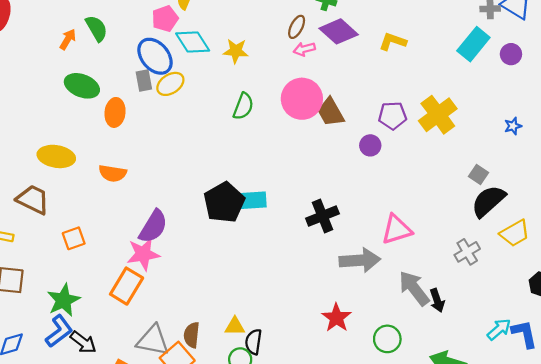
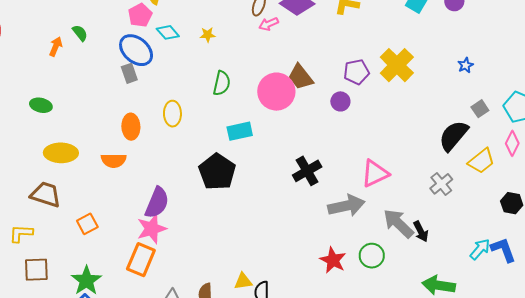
green semicircle: (97, 28) -> (80, 33), size x0.7
cyan diamond: (193, 42) -> (168, 32), size x0.7
yellow star: (236, 51) -> (208, 35), size x0.7
yellow ellipse: (170, 84) -> (172, 114), moved, turned -50
green ellipse: (82, 86) -> (41, 105), moved, size x0.7
pink circle: (302, 99) -> (276, 92), moved
orange ellipse: (115, 112) -> (131, 127), moved
gray square: (479, 175) -> (480, 109), moved, turned 30
cyan rectangle: (253, 200) -> (240, 131), moved
green circle: (387, 339) -> (372, 256), moved

